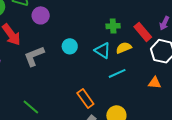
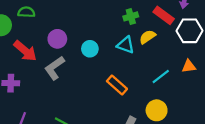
purple circle: (41, 15) -> (57, 39), moved
cyan line: (117, 73) -> (161, 77), moved
orange rectangle: (85, 98) -> (117, 85), moved

